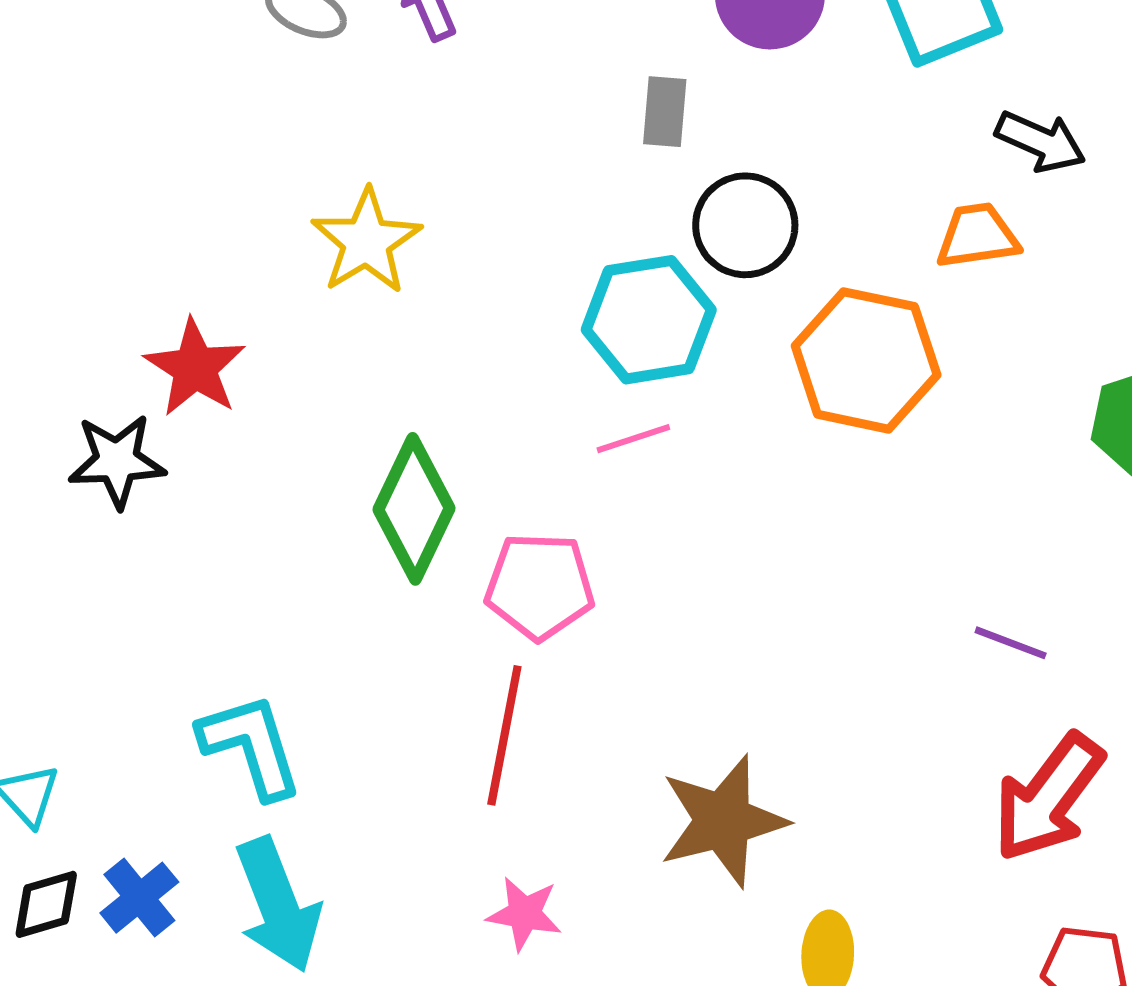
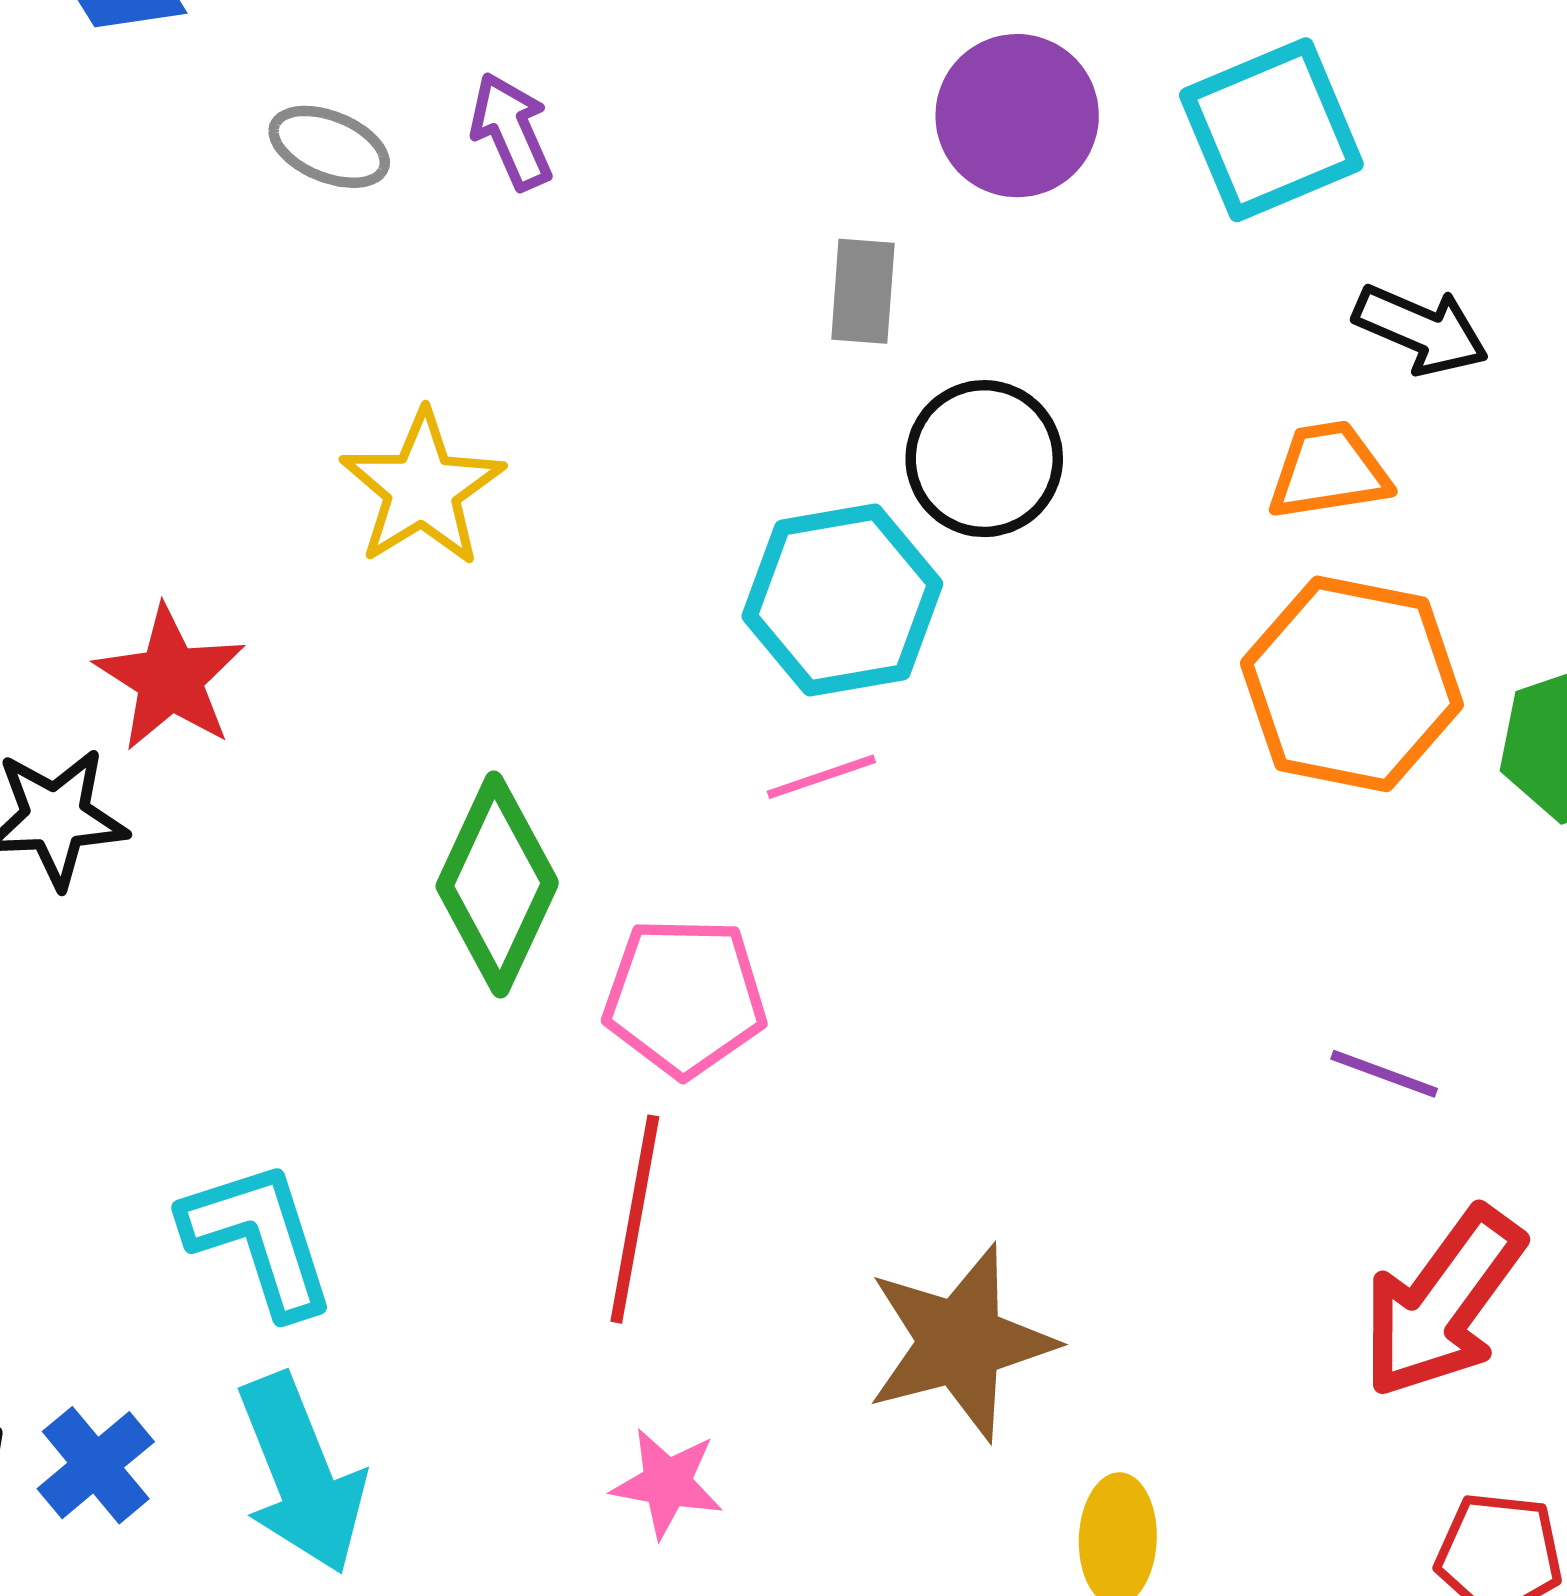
orange hexagon: (866, 360) -> (1352, 684), moved

